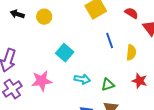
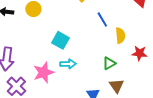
yellow semicircle: (131, 52) -> (120, 35), moved
cyan arrow: (82, 79) -> (68, 64), moved

